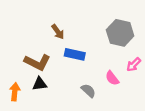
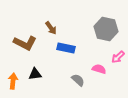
brown L-shape: (37, 62) -> (25, 43), moved
pink semicircle: (112, 78) -> (99, 69), turned 144

